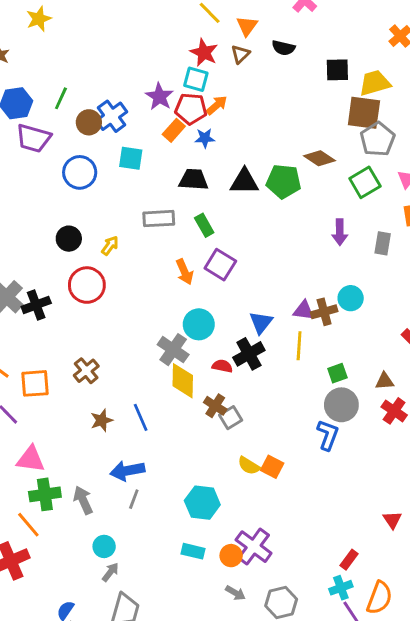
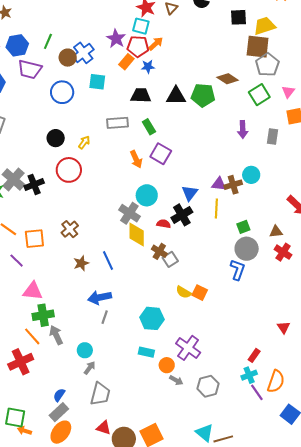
gray arrow: (83, 500) -> (56, 335), moved
orange circle: (231, 556) -> (167, 365), moved

